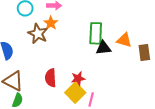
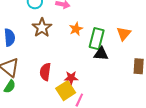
orange star: (51, 23) -> (76, 29), moved
orange triangle: (124, 40) -> (124, 34), moved, turned 42

